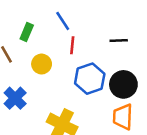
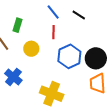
blue line: (63, 21) -> (53, 12), moved
black line: (119, 41) -> (79, 15), moved, turned 40

